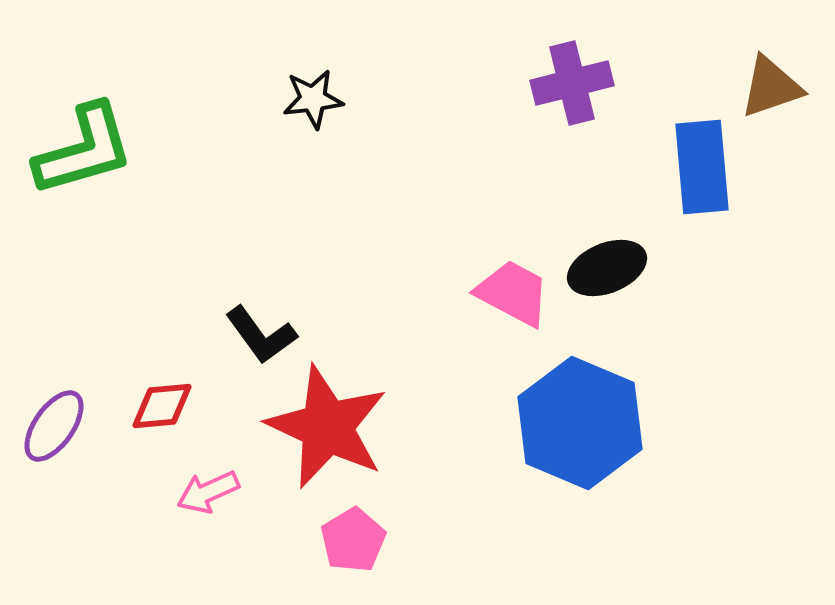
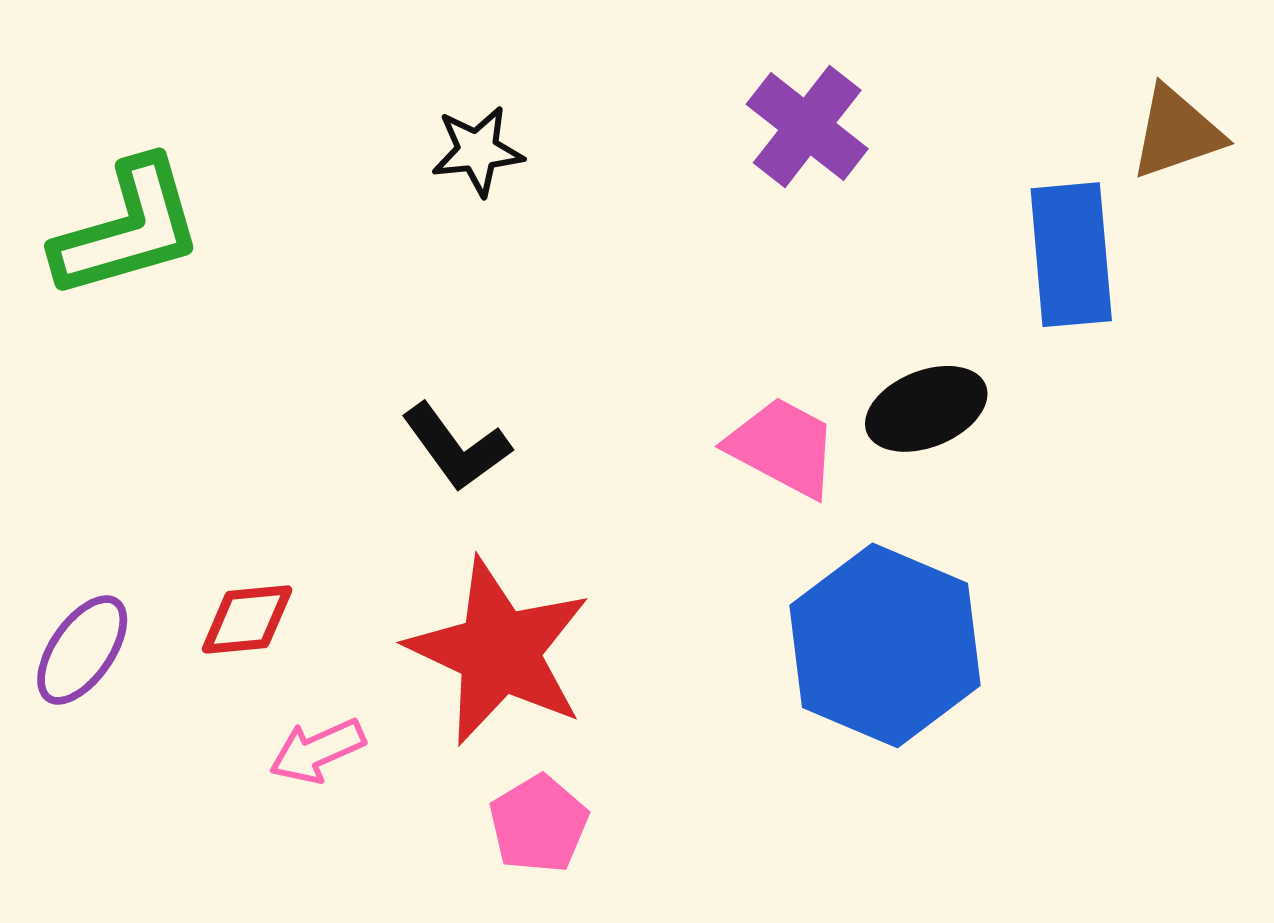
purple cross: (572, 83) -> (807, 126), moved, turned -38
black L-shape: (261, 335) -> (456, 447), moved

